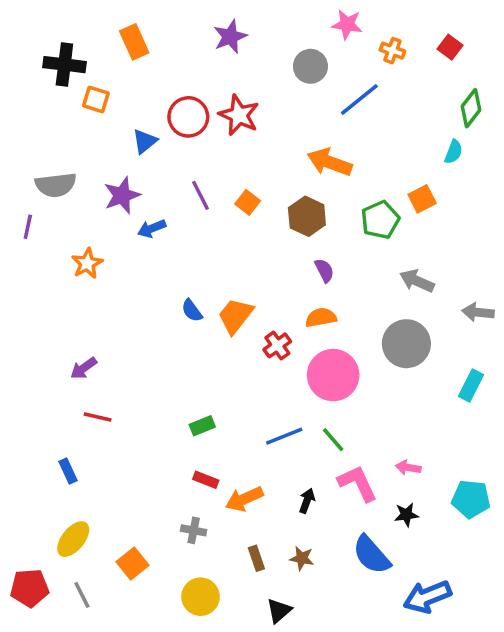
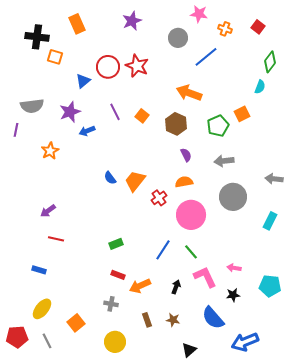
gray arrow: (417, 281) -> (224, 161), moved, turned -30
blue line: (284, 436) -> (163, 250), turned -35
blue rectangle: (68, 471) -> (39, 270), turned -48
black triangle: (279, 611) -> (189, 350), moved

